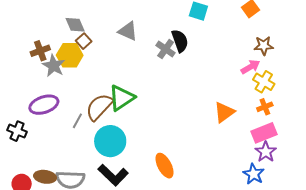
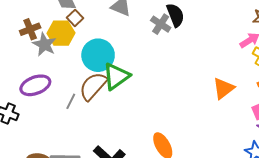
cyan circle: (110, 141) -> (98, 55), moved

